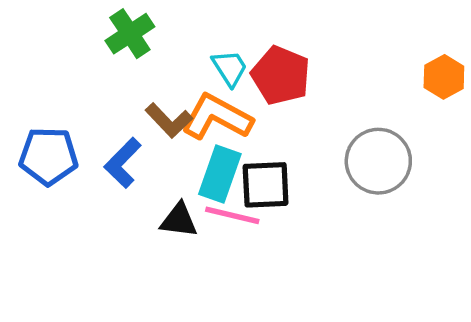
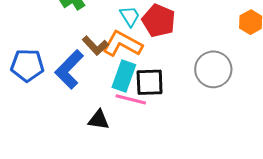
blue L-shape: (123, 163) -> (69, 69), size x1.4
black triangle: (179, 220) -> (99, 120), moved

